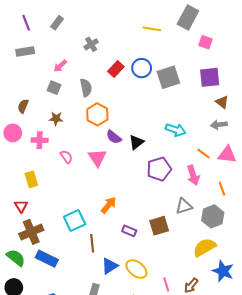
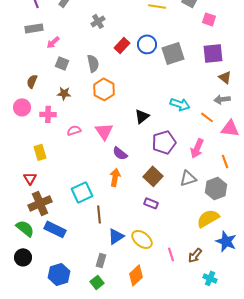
pink arrow: (60, 66) -> (53, 42), moved
purple semicircle: (114, 137) -> (120, 153), moved
orange line: (203, 154) -> (207, 117), moved
pink semicircle: (66, 157) -> (74, 130), turned -72
pink arrow: (193, 175) -> (197, 148), turned 42
orange arrow: (109, 205) -> (115, 177), turned -30
brown square: (159, 226) -> (153, 176), moved, turned -30
purple rectangle: (129, 231) -> (151, 203), moved

